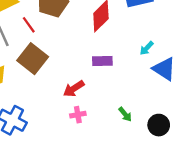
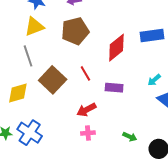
red line: (29, 25) -> (85, 73), moved
green arrow: (125, 114) -> (130, 137), turned -32

